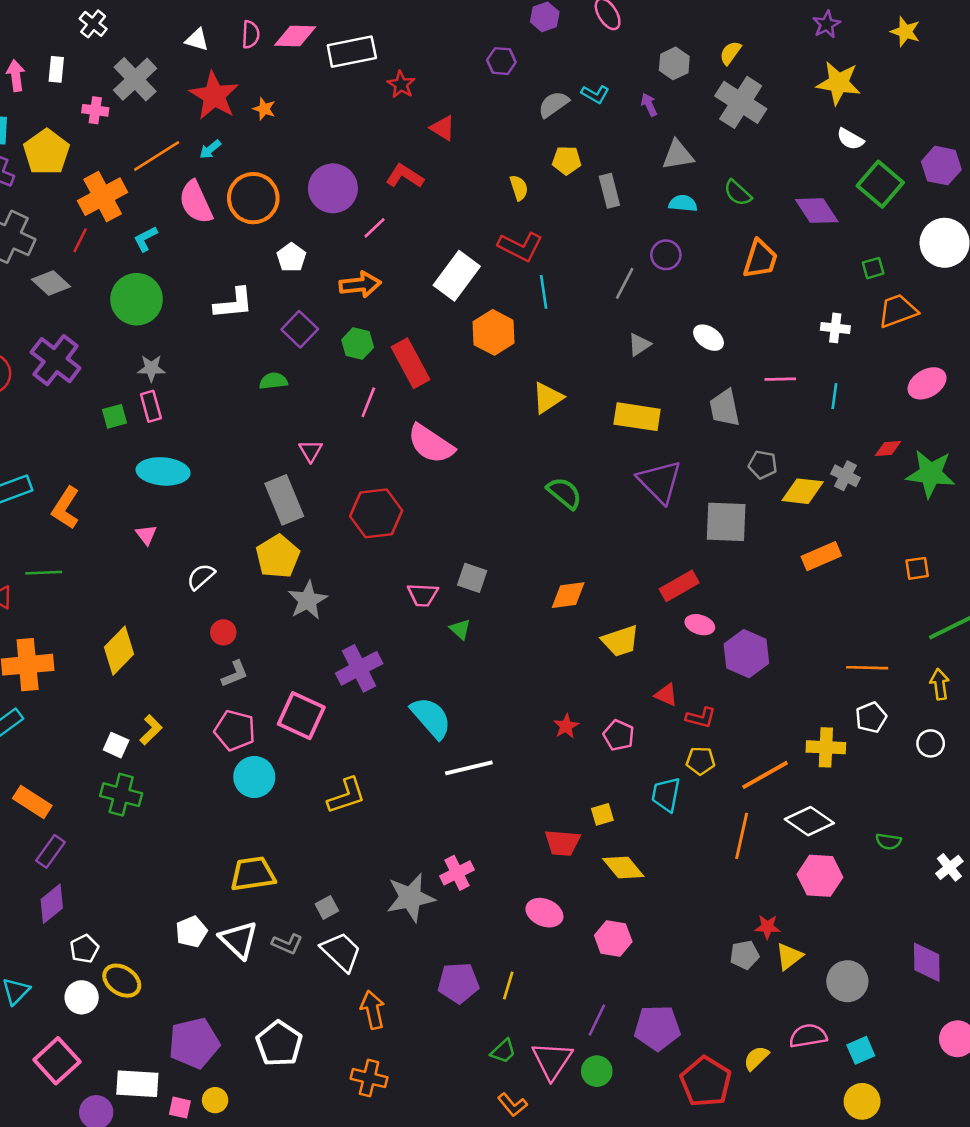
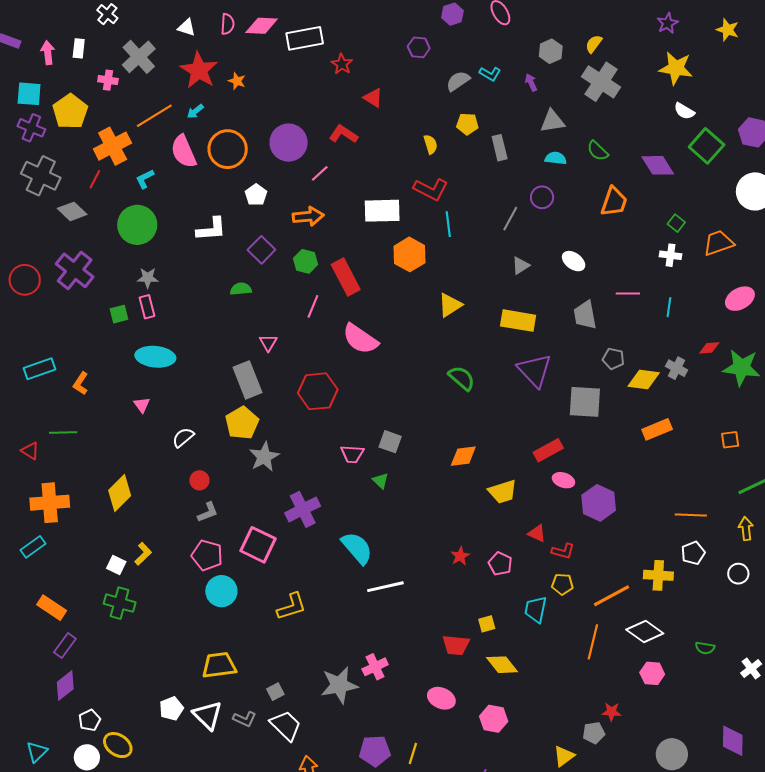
green square: (873, 268) -> (676, 223), moved, turned -36
white rectangle: (457, 276) -> (382, 211), turned 51
orange L-shape: (66, 508) -> (81, 383), size x0.7
pink hexagon: (820, 876) -> (652, 673), size x0.7
yellow triangle: (789, 956) -> (564, 756), moved

